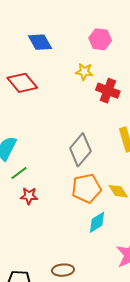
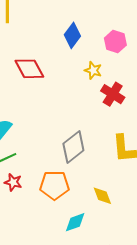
blue diamond: (40, 42) -> (72, 35), moved, turned 55
orange pentagon: (87, 188) -> (54, 185), moved

